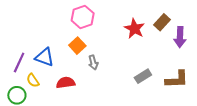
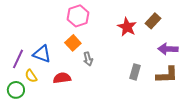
purple arrow: (180, 37) -> (168, 49), moved, turned 90
gray rectangle: (143, 76) -> (135, 72), turned -42

